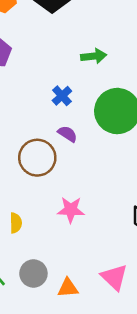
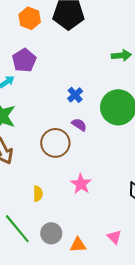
green arrow: (94, 56) -> (121, 55), moved
pink star: (71, 210) -> (81, 184), turned 30
pink triangle: (114, 277) -> (114, 237), size x0.7

